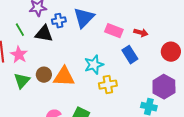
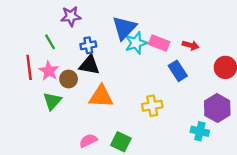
blue cross: (59, 21) -> (88, 45), moved
black triangle: (44, 34) -> (89, 65), moved
cyan star: (94, 65) -> (136, 43), moved
brown circle: (44, 75) -> (69, 79), moved

